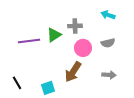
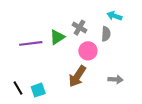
gray cross: (75, 26) -> (79, 28), turned 32
gray semicircle: (108, 43) -> (106, 34), moved, turned -72
cyan square: (48, 88) -> (38, 90), moved

